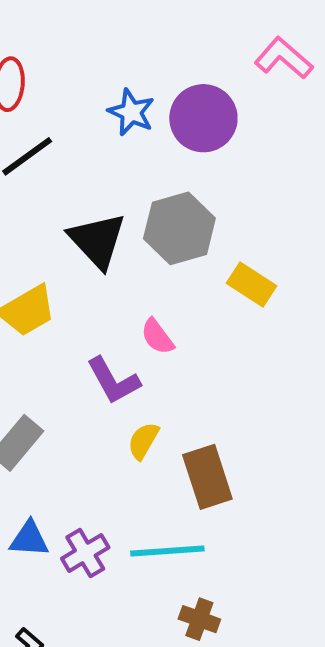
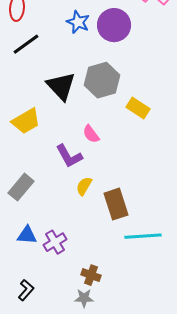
cyan line: (167, 551) -> (143, 236), moved
brown cross: (199, 619) -> (91, 275), moved

